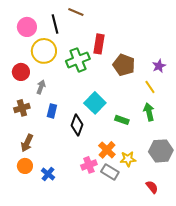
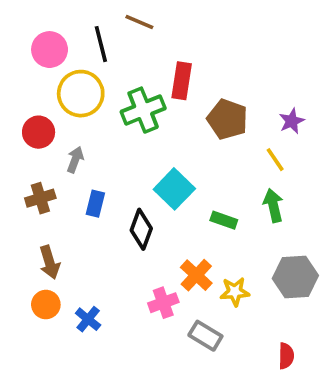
brown arrow: (27, 143) -> (50, 262), turned -42
gray rectangle: (110, 172) -> (205, 336), moved
red semicircle: (152, 187) -> (286, 356), moved, turned 40

